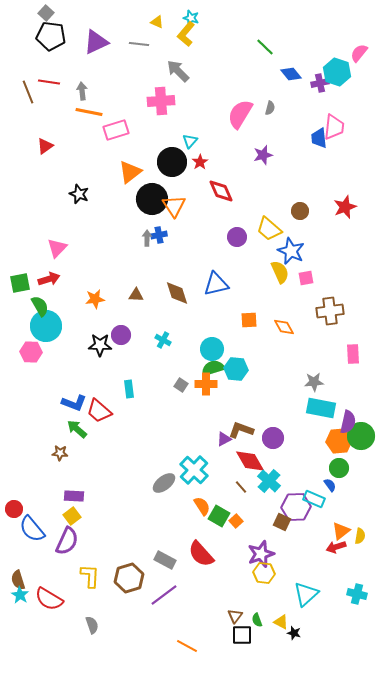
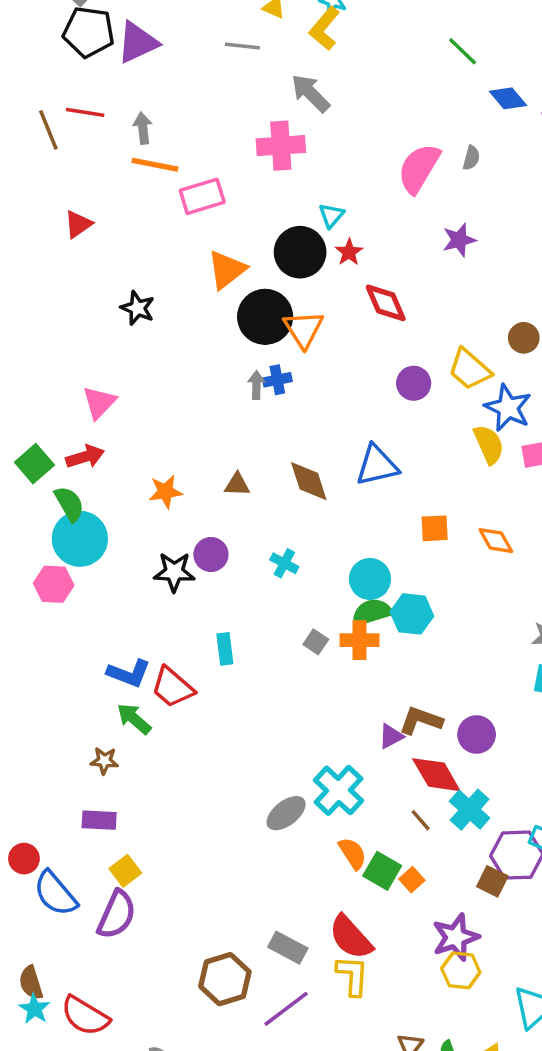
purple triangle: (96, 42) -> (138, 42), moved
green square: (20, 283) -> (34, 464), turned -30
purple rectangle: (74, 496) -> (99, 820), moved
yellow L-shape: (90, 576) -> (352, 976), moved

